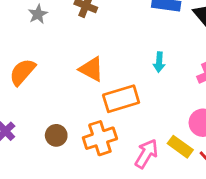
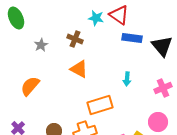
orange triangle: (91, 69) -> (79, 69), moved

